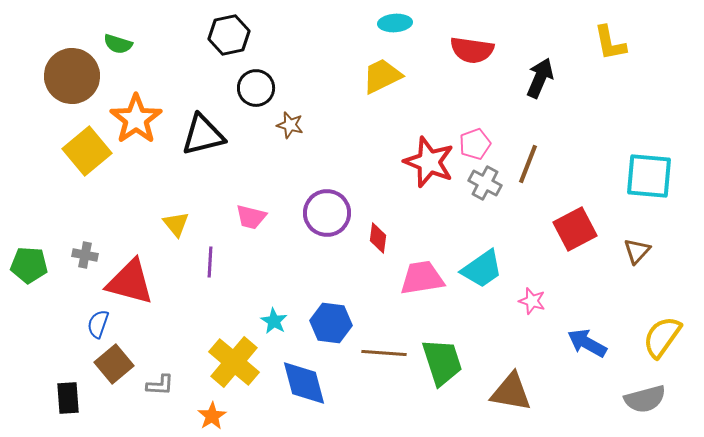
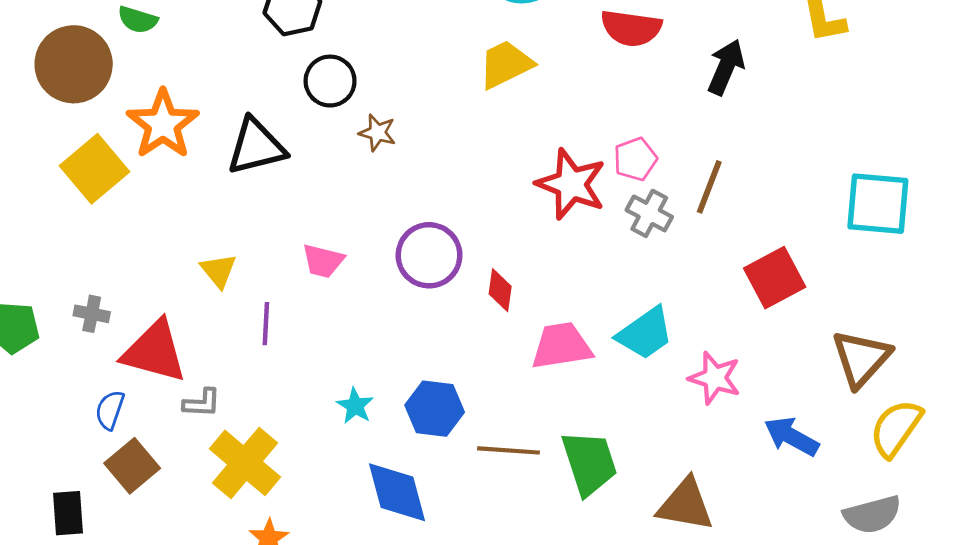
brown triangle: (637, 251) -> (861, 358), moved, size x1.6
pink star: (532, 301) -> (715, 378), size x1.4
yellow cross: (234, 362) -> (245, 463), moved
gray L-shape: (160, 385) -> (202, 403), moved

